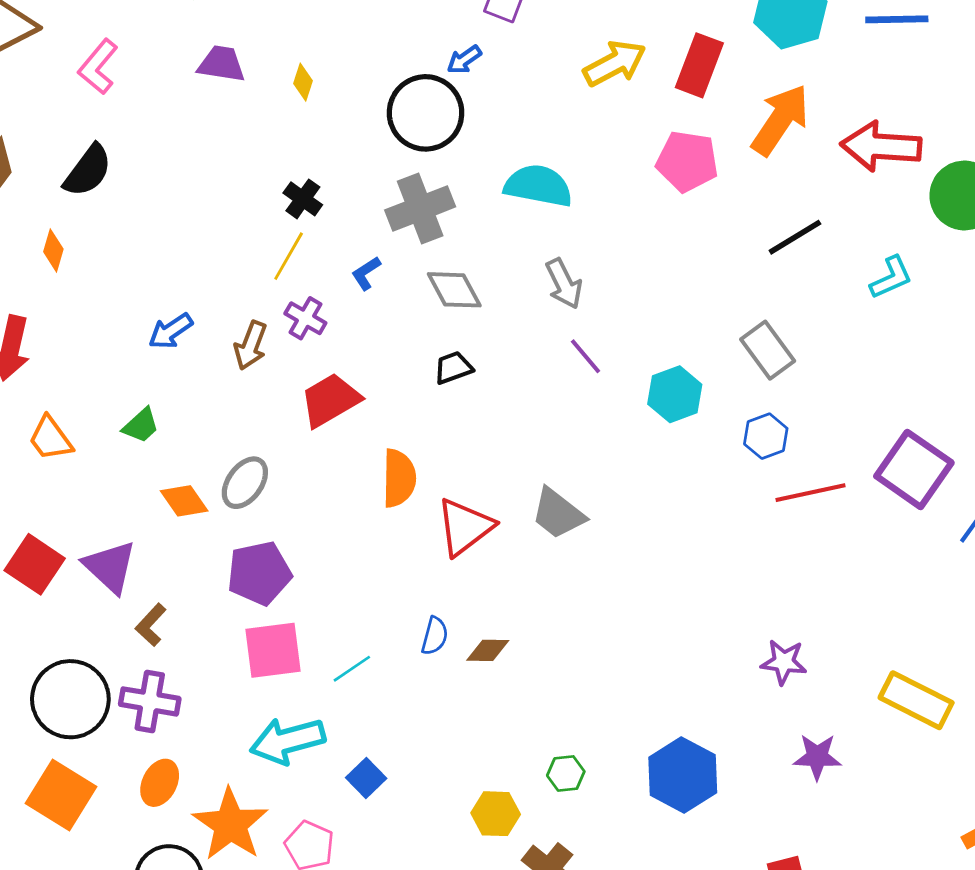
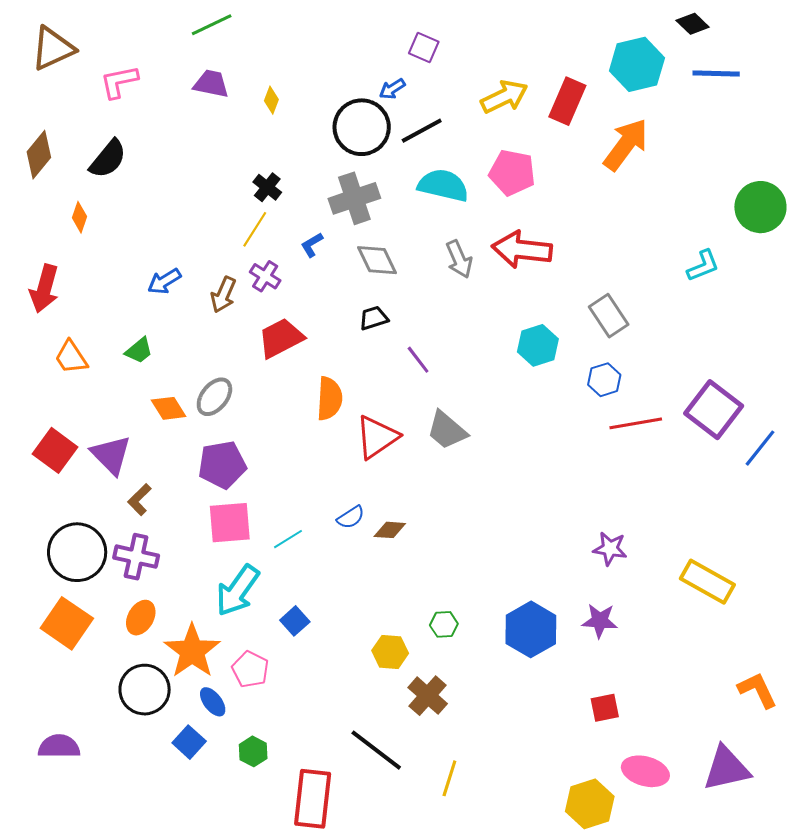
pink L-shape: (98, 67) -> (119, 82), turned 36
red arrow: (881, 146) -> (522, 250), moved
pink pentagon: (687, 161) -> (512, 173), moved
black line: (795, 237) -> (422, 131), moved
purple line: (585, 356) -> (418, 360), moved
blue semicircle: (435, 636) -> (351, 517), turned 40
cyan arrow: (287, 741) -> (237, 591), turned -42
purple star: (817, 757) -> (600, 621), moved

